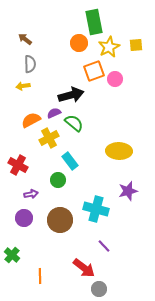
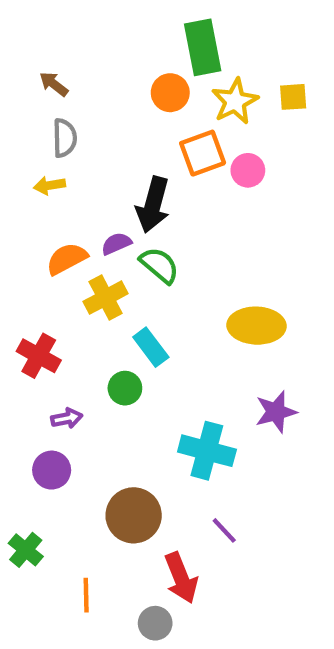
black arrow: (71, 95) -> (153, 205), turned 120
brown circle: (60, 220) -> (134, 515), moved
red arrow: (84, 268) -> (181, 578), turned 30
gray circle: (99, 289) -> (155, 623), moved

